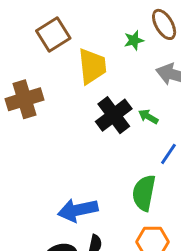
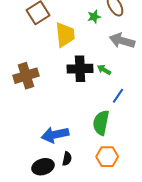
brown cross: (24, 99) -> (26, 76), moved
black cross: (114, 115) -> (80, 69), turned 35

